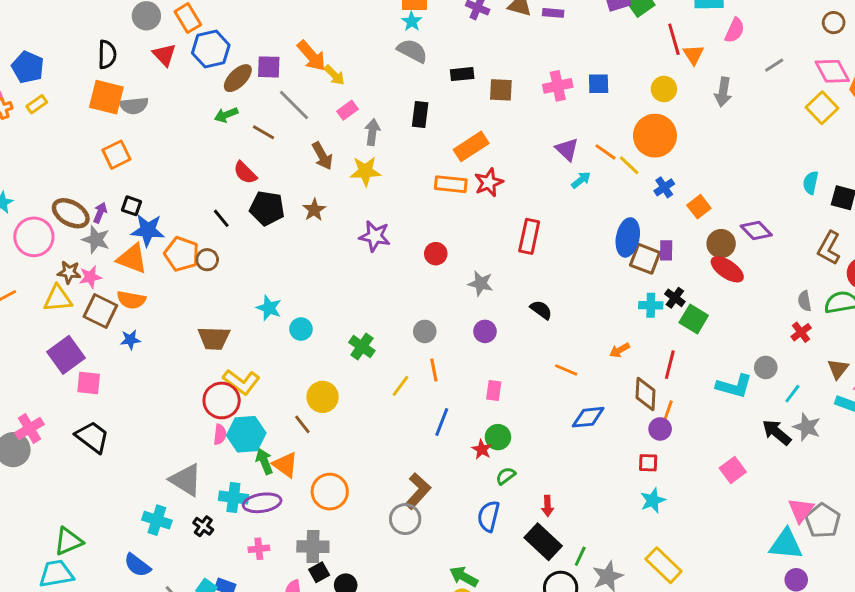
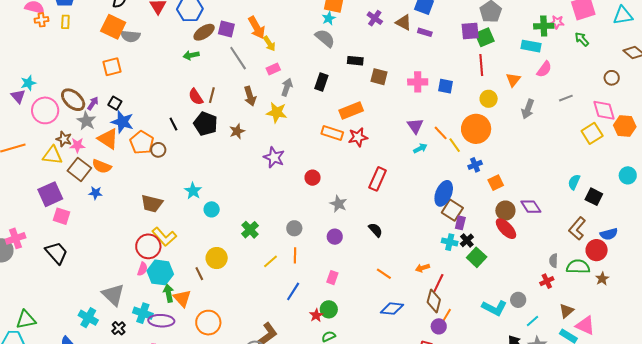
red line: (674, 39) -> (481, 65), moved
yellow rectangle: (37, 104) -> (65, 22), turned -64
brown line: (264, 132) -> (212, 95), moved, turned 63
purple rectangle: (666, 250) -> (460, 223), moved
red line: (670, 365) -> (438, 283), moved

